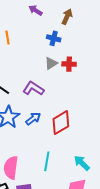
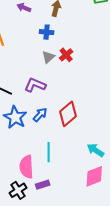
red cross: (69, 64) -> (66, 55), turned -32
cyan line: (47, 161) -> (49, 152), moved

